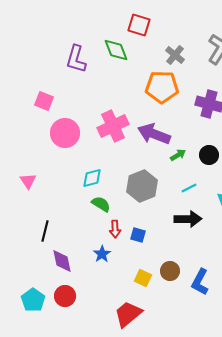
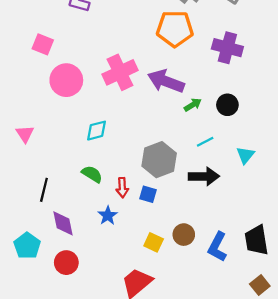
gray hexagon: (142, 186) -> (159, 160), moved
green semicircle: (101, 204) -> (92, 174), moved
cyan pentagon: (33, 300) -> (27, 246), moved

